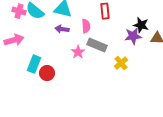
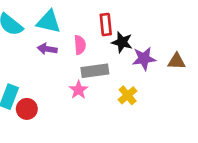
black star: (141, 25) -> (122, 42), moved
gray rectangle: (97, 45) -> (95, 71), turned -30
pink star: (78, 52) -> (79, 90), moved

